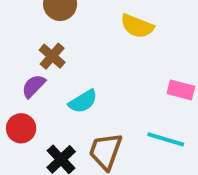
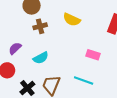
brown cross: (52, 56) -> (40, 26), moved, turned 32

